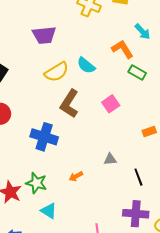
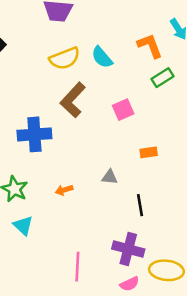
green rectangle: (137, 72) -> (163, 78), turned -72
orange rectangle: (149, 131) -> (149, 152), moved
blue cross: (44, 137) -> (34, 134), turned -32

